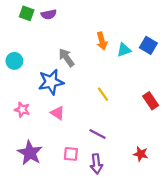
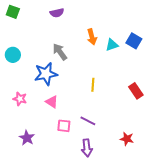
green square: (27, 13) -> (13, 12), moved
purple semicircle: (49, 14) -> (57, 13), moved
yellow line: (103, 94) -> (93, 85), turned 40
purple star: (30, 153) -> (27, 138), size x0.7
pink square: (71, 154) -> (64, 126), moved

